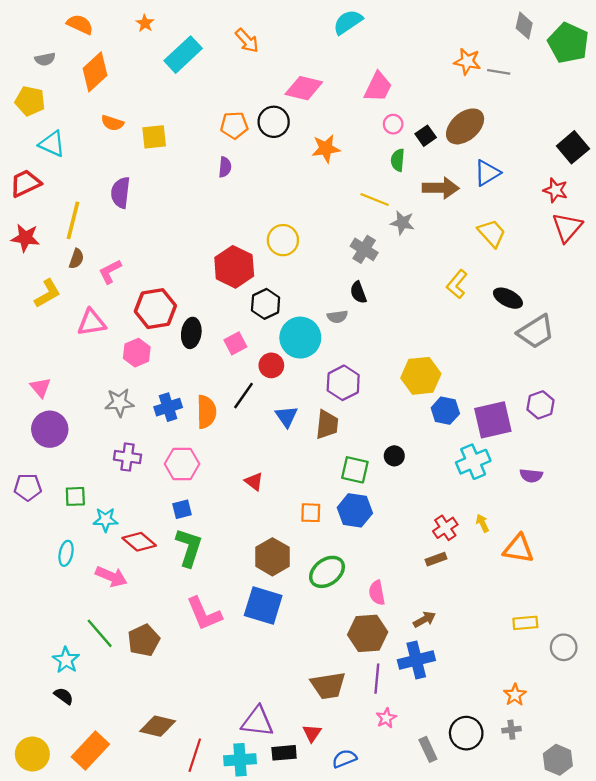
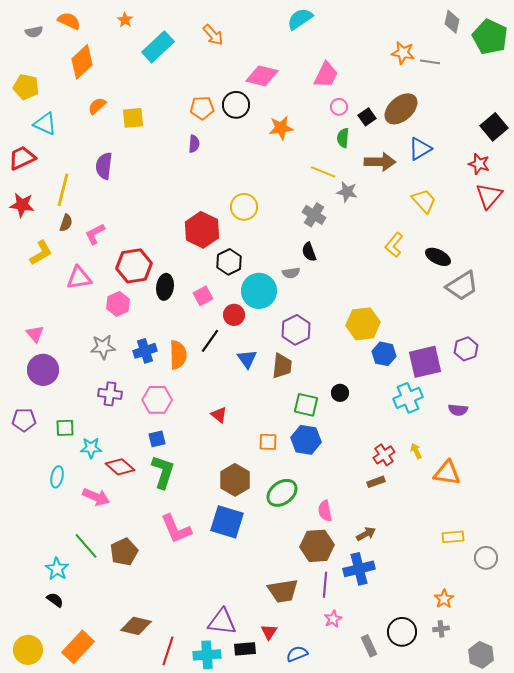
gray semicircle: (45, 59) -> (34, 32), moved
orange semicircle: (112, 123) -> (97, 106), turned 120

